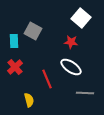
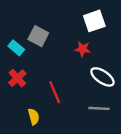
white square: (81, 18) -> (94, 21), turned 30
cyan rectangle: (14, 41) -> (16, 48), turned -48
white ellipse: (71, 67) -> (102, 77), moved

